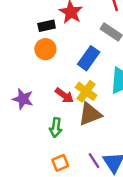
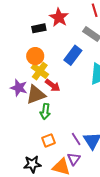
orange circle: (45, 49) -> (35, 56), moved
yellow cross: (86, 91) -> (40, 71), moved
brown triangle: (90, 114) -> (36, 95), moved

